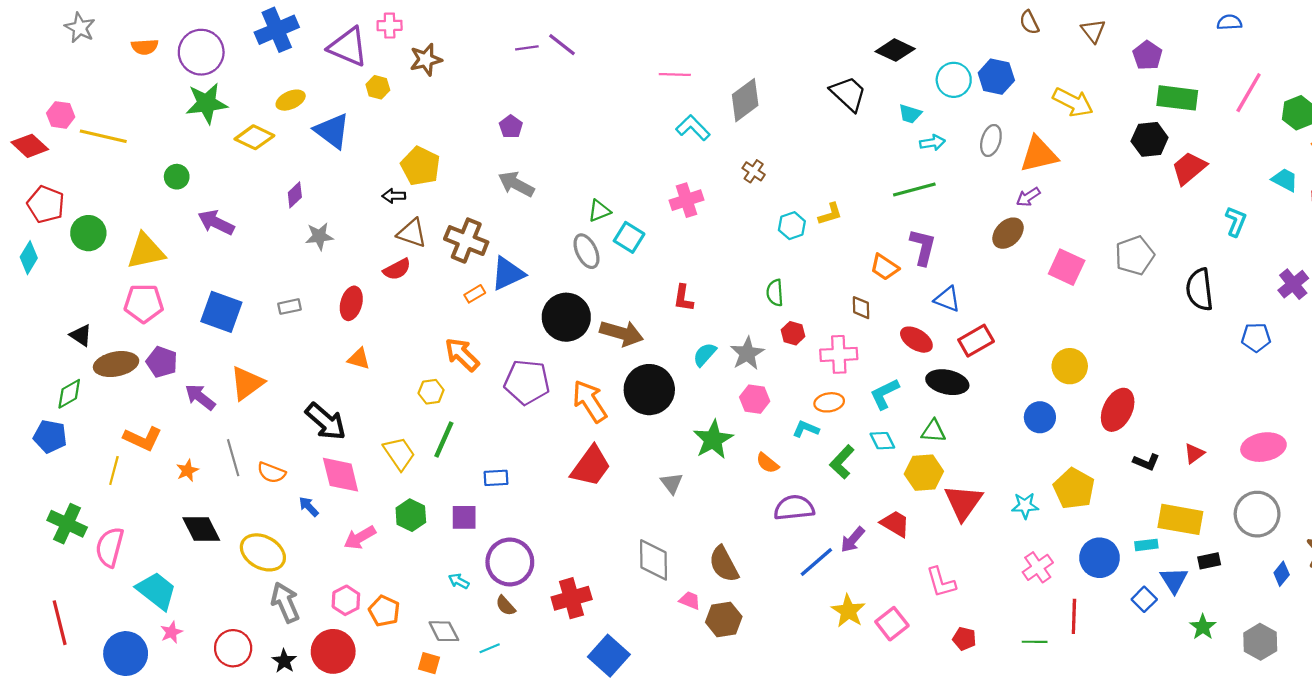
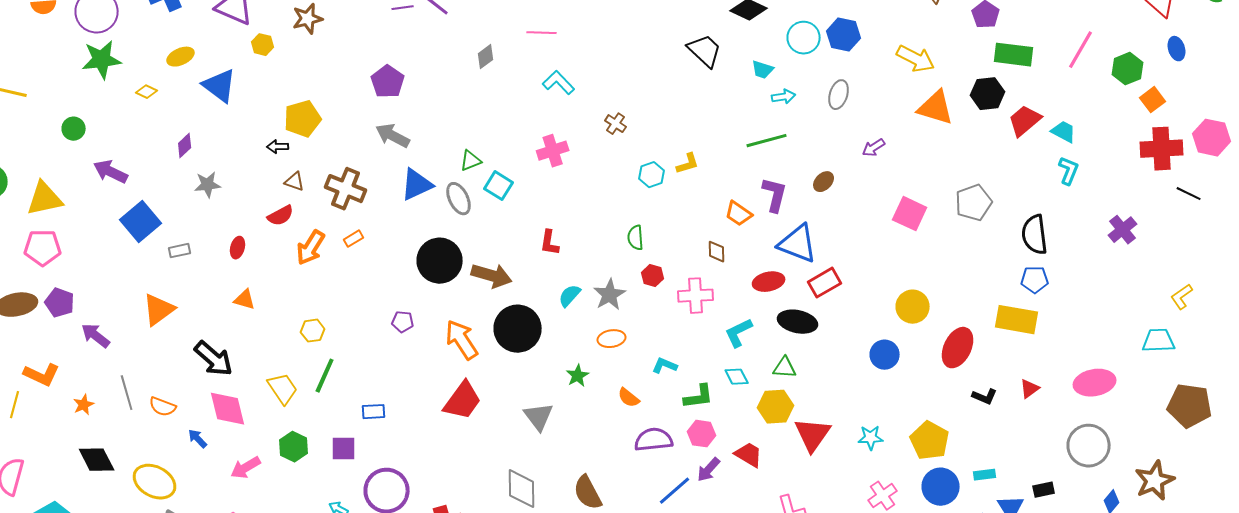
gray diamond: (745, 100) -> (486, 57), moved, size x0.6
purple pentagon: (511, 127) -> (388, 82), size x1.5
yellow diamond: (254, 137) -> (147, 92), size x0.6
orange triangle: (1039, 154) -> (936, 108), moved, turned 30
yellow pentagon: (420, 166) -> (303, 119), turned 30
cyan trapezoid: (1285, 180) -> (1064, 132), moved
brown triangle: (412, 233) -> (295, 182), size x0.7
brown ellipse: (1008, 233) -> (824, 182), moved, size x0.7
blue triangle: (508, 274) -> (417, 185), moved
blue triangle: (947, 299) -> (798, 244), size x1.6
red ellipse: (351, 303) -> (238, 248), size x0.7
blue square: (221, 312) -> (141, 222), moved, turned 30
blue pentagon: (1256, 337) -> (1035, 280), moved
red ellipse: (916, 340) -> (769, 282), turned -44
orange arrow: (462, 354) -> (311, 248), moved, turned -102
purple pentagon: (527, 382) -> (403, 322), size x0.5
orange triangle: (247, 383) -> (159, 310), moved
pink hexagon: (755, 399) -> (702, 434), moved
orange ellipse: (829, 402) -> (612, 339), moved
green star: (713, 440) -> (578, 376), size x0.6
green L-shape: (842, 462) -> (699, 397), turned -140
gray triangle: (672, 483) -> (539, 417), size x1.4
yellow pentagon: (1074, 489) -> (930, 441), moved
yellow rectangle: (1180, 519) -> (1017, 320), moved

